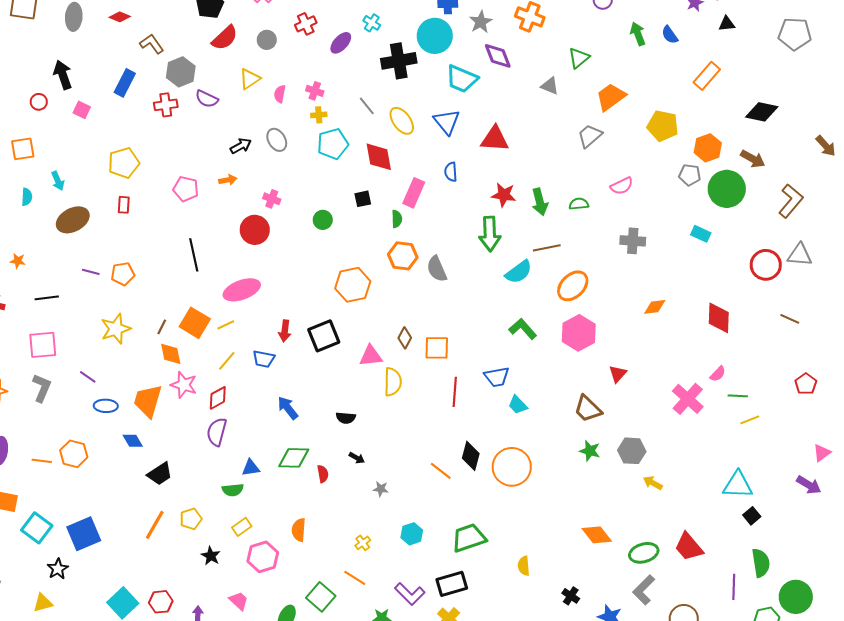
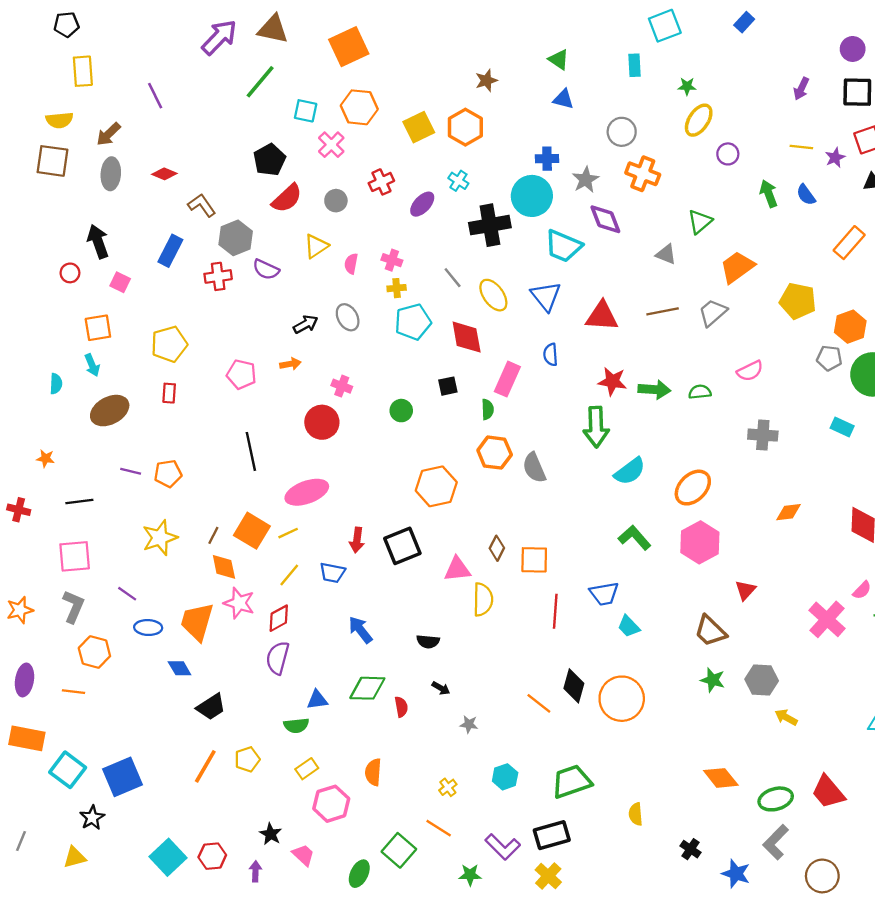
orange square: (23, 149) -> (98, 328), moved
green arrow: (540, 202) -> (654, 390), turned -72
brown line: (547, 248) -> (663, 311), moved
orange hexagon: (74, 454) -> (94, 652), moved
black star: (211, 556) -> (271, 834), moved

